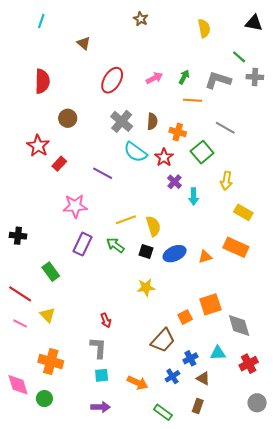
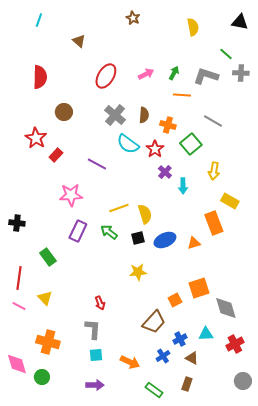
orange rectangle: (236, 247) -> (214, 223), moved, turned 45
black square: (146, 252) -> (138, 238), turned -32
red line: (20, 294) -> (19, 278), turned 65

